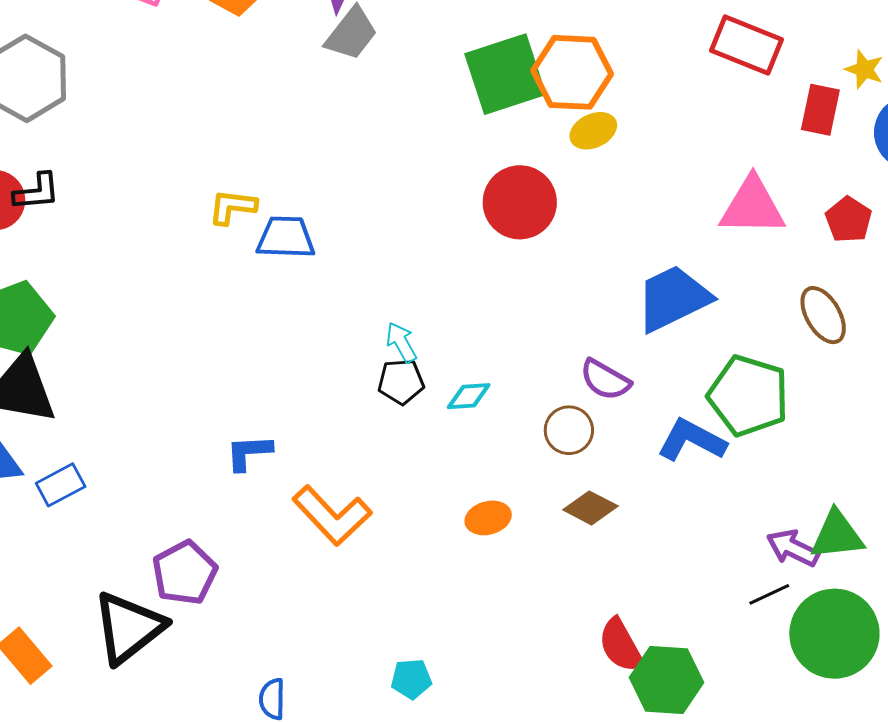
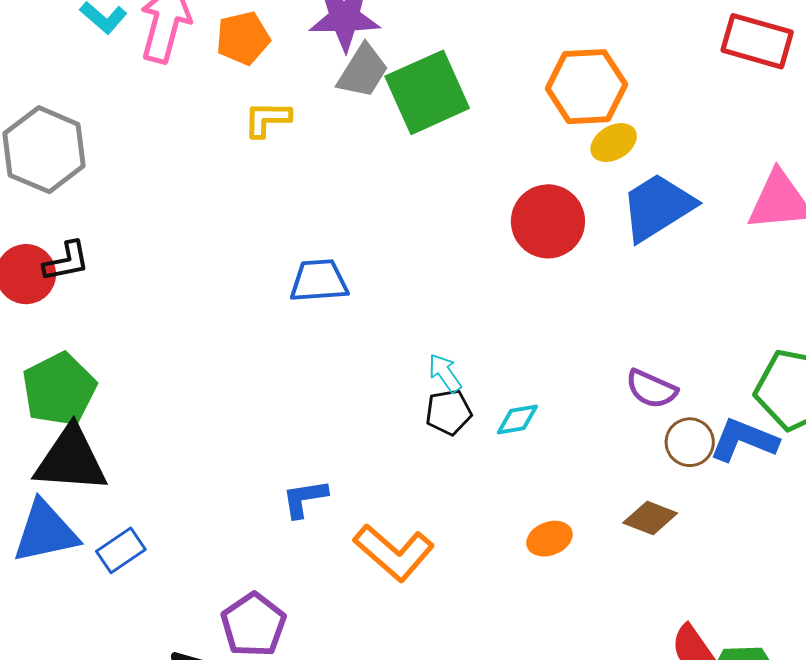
green square: (505, 74) -> (427, 92), moved
yellow L-shape: (232, 207) -> (267, 119), moved
blue trapezoid: (673, 298) -> (657, 207), moved
brown circle: (569, 430) -> (690, 442), moved

